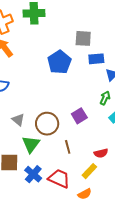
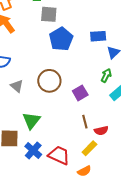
gray square: (83, 38) -> (49, 14), moved
gray triangle: (18, 120) -> (17, 86), moved
brown circle: (47, 124) -> (49, 81), moved
brown line: (68, 147) -> (85, 122), moved

